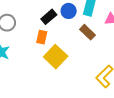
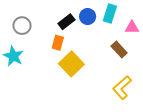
brown rectangle: (87, 32) -> (119, 49), moved

